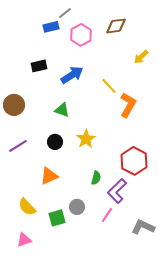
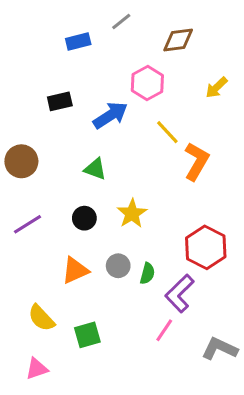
gray line: (65, 13) -> (121, 22), moved
pink hexagon: (81, 35) -> (147, 83), moved
gray circle: (77, 207) -> (118, 266), moved

